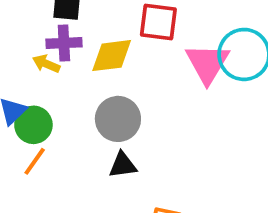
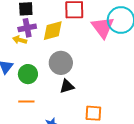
green circle: (33, 125) -> (28, 74), moved
orange line: (35, 161) -> (26, 101), moved, turned 63

